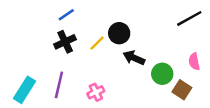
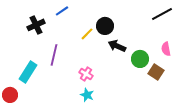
black cross: (65, 42) -> (36, 25), moved
purple line: (59, 85) -> (54, 55), moved
pink cross: (96, 92) -> (86, 74), turned -32

